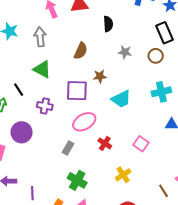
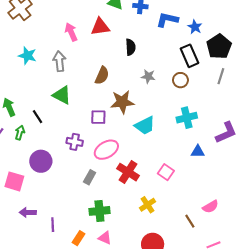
brown star: (100, 76) -> (122, 102), size x1.6
purple square: (77, 91) -> (98, 117), size x0.7
purple cross: (45, 106) -> (75, 142), moved
red cross: (105, 143) -> (128, 172), size x1.5
green cross: (77, 180) -> (99, 211), turned -36

